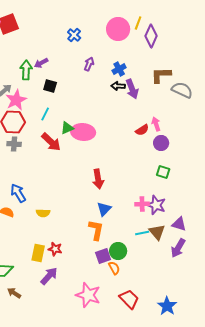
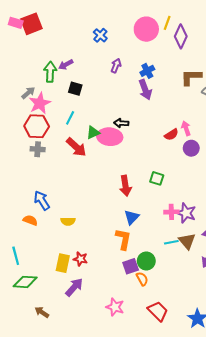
black arrow: (118, 86) -> (121, 123), moved
purple arrow: (132, 89) -> (145, 90), moved
green square: (163, 172) -> (157, 178), moved
brown arrow: (14, 293) -> (42, 312), moved
pink star: (88, 295) -> (115, 307), size x0.7

